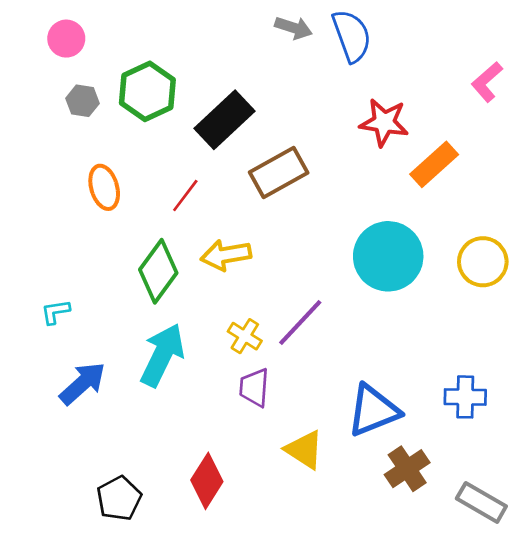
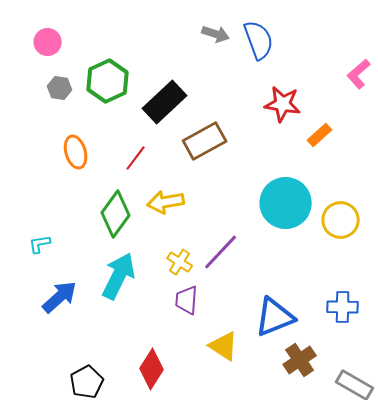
orange rectangle: (434, 164) -> (320, 135), size x0.7
yellow circle: (483, 262) -> (341, 220), moved

